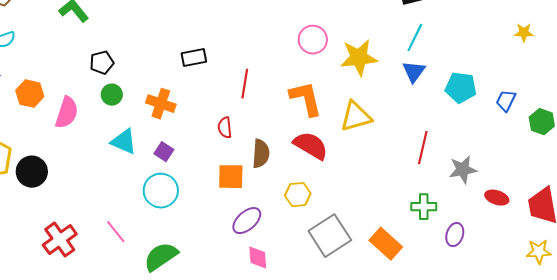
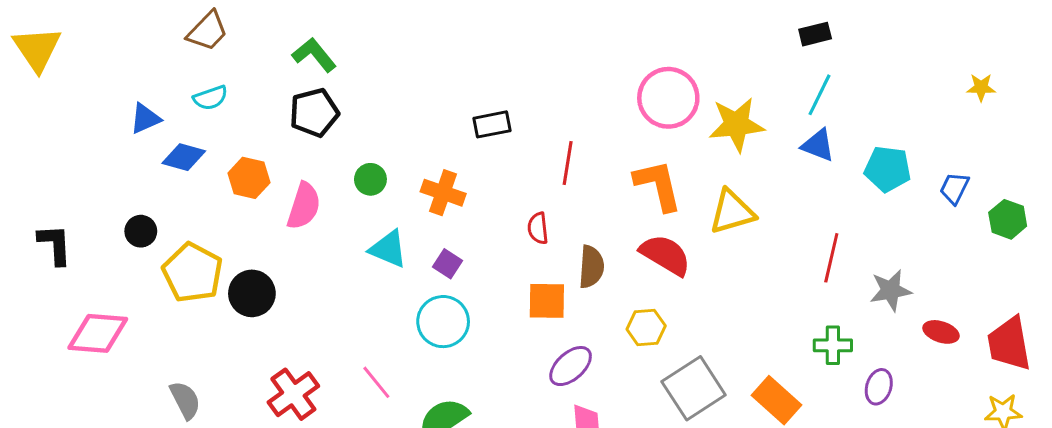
pink circle: (313, 40) -> (668, 98), size x1.4
black pentagon: (102, 63) -> (314, 113), moved, size x1.4
blue triangle: (414, 72) -> (818, 145), turned -45

